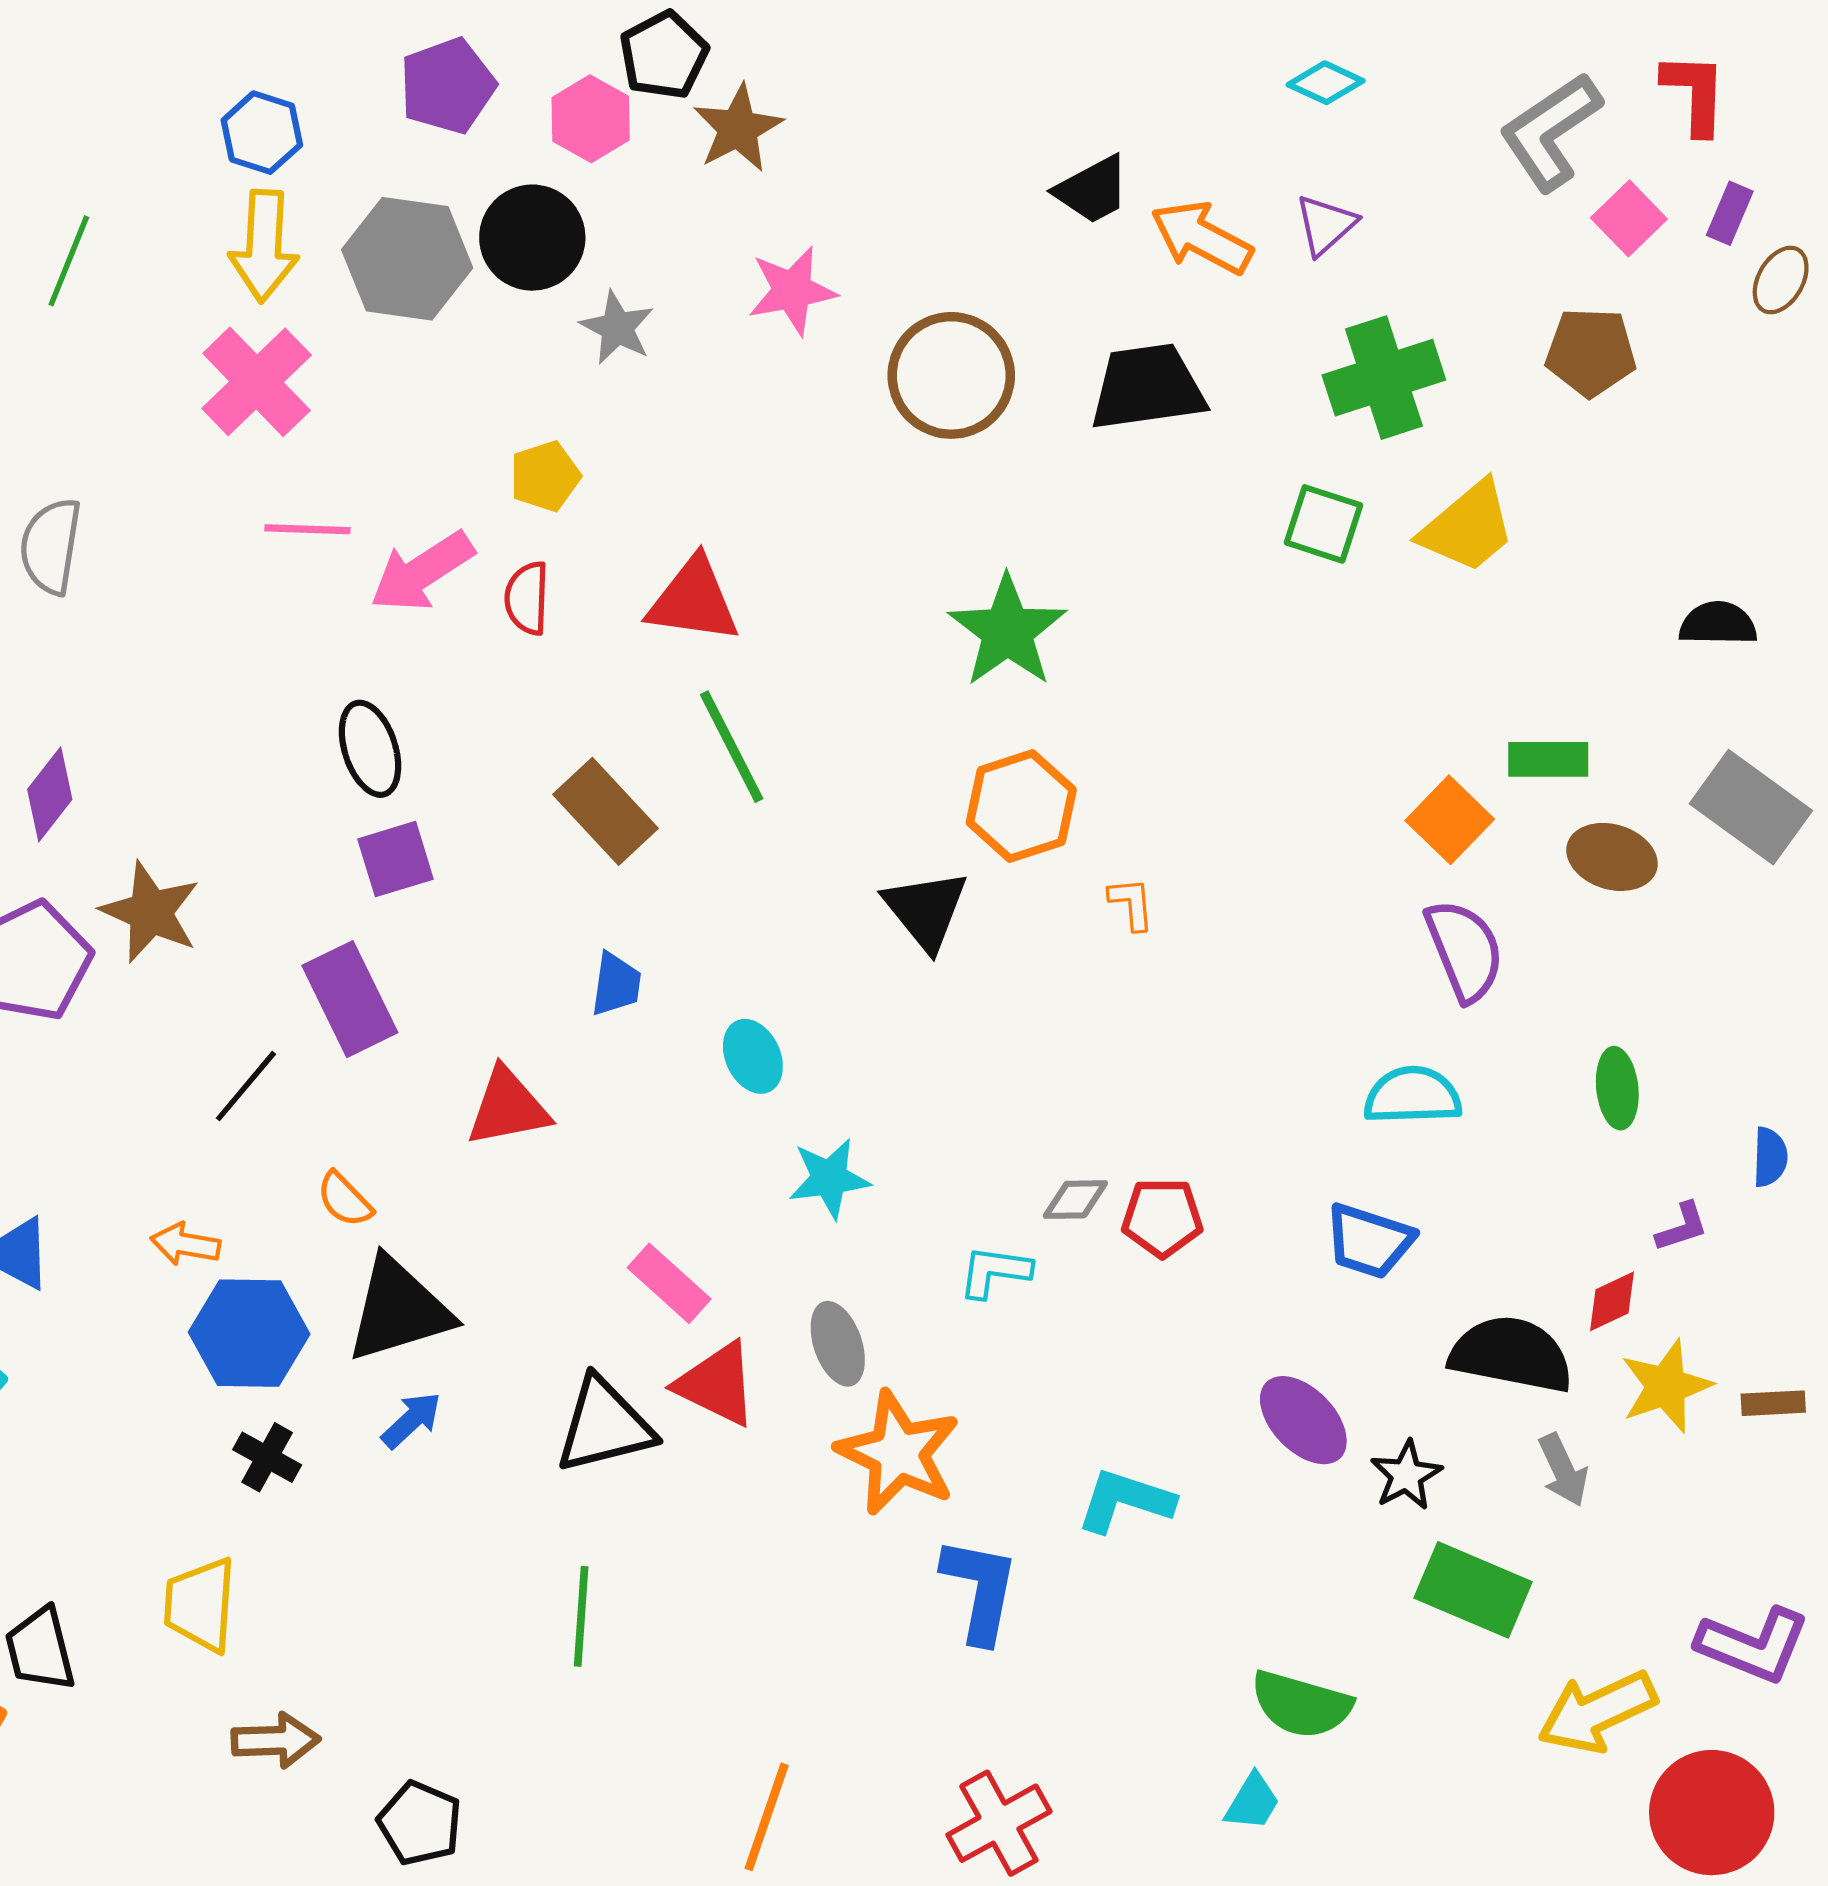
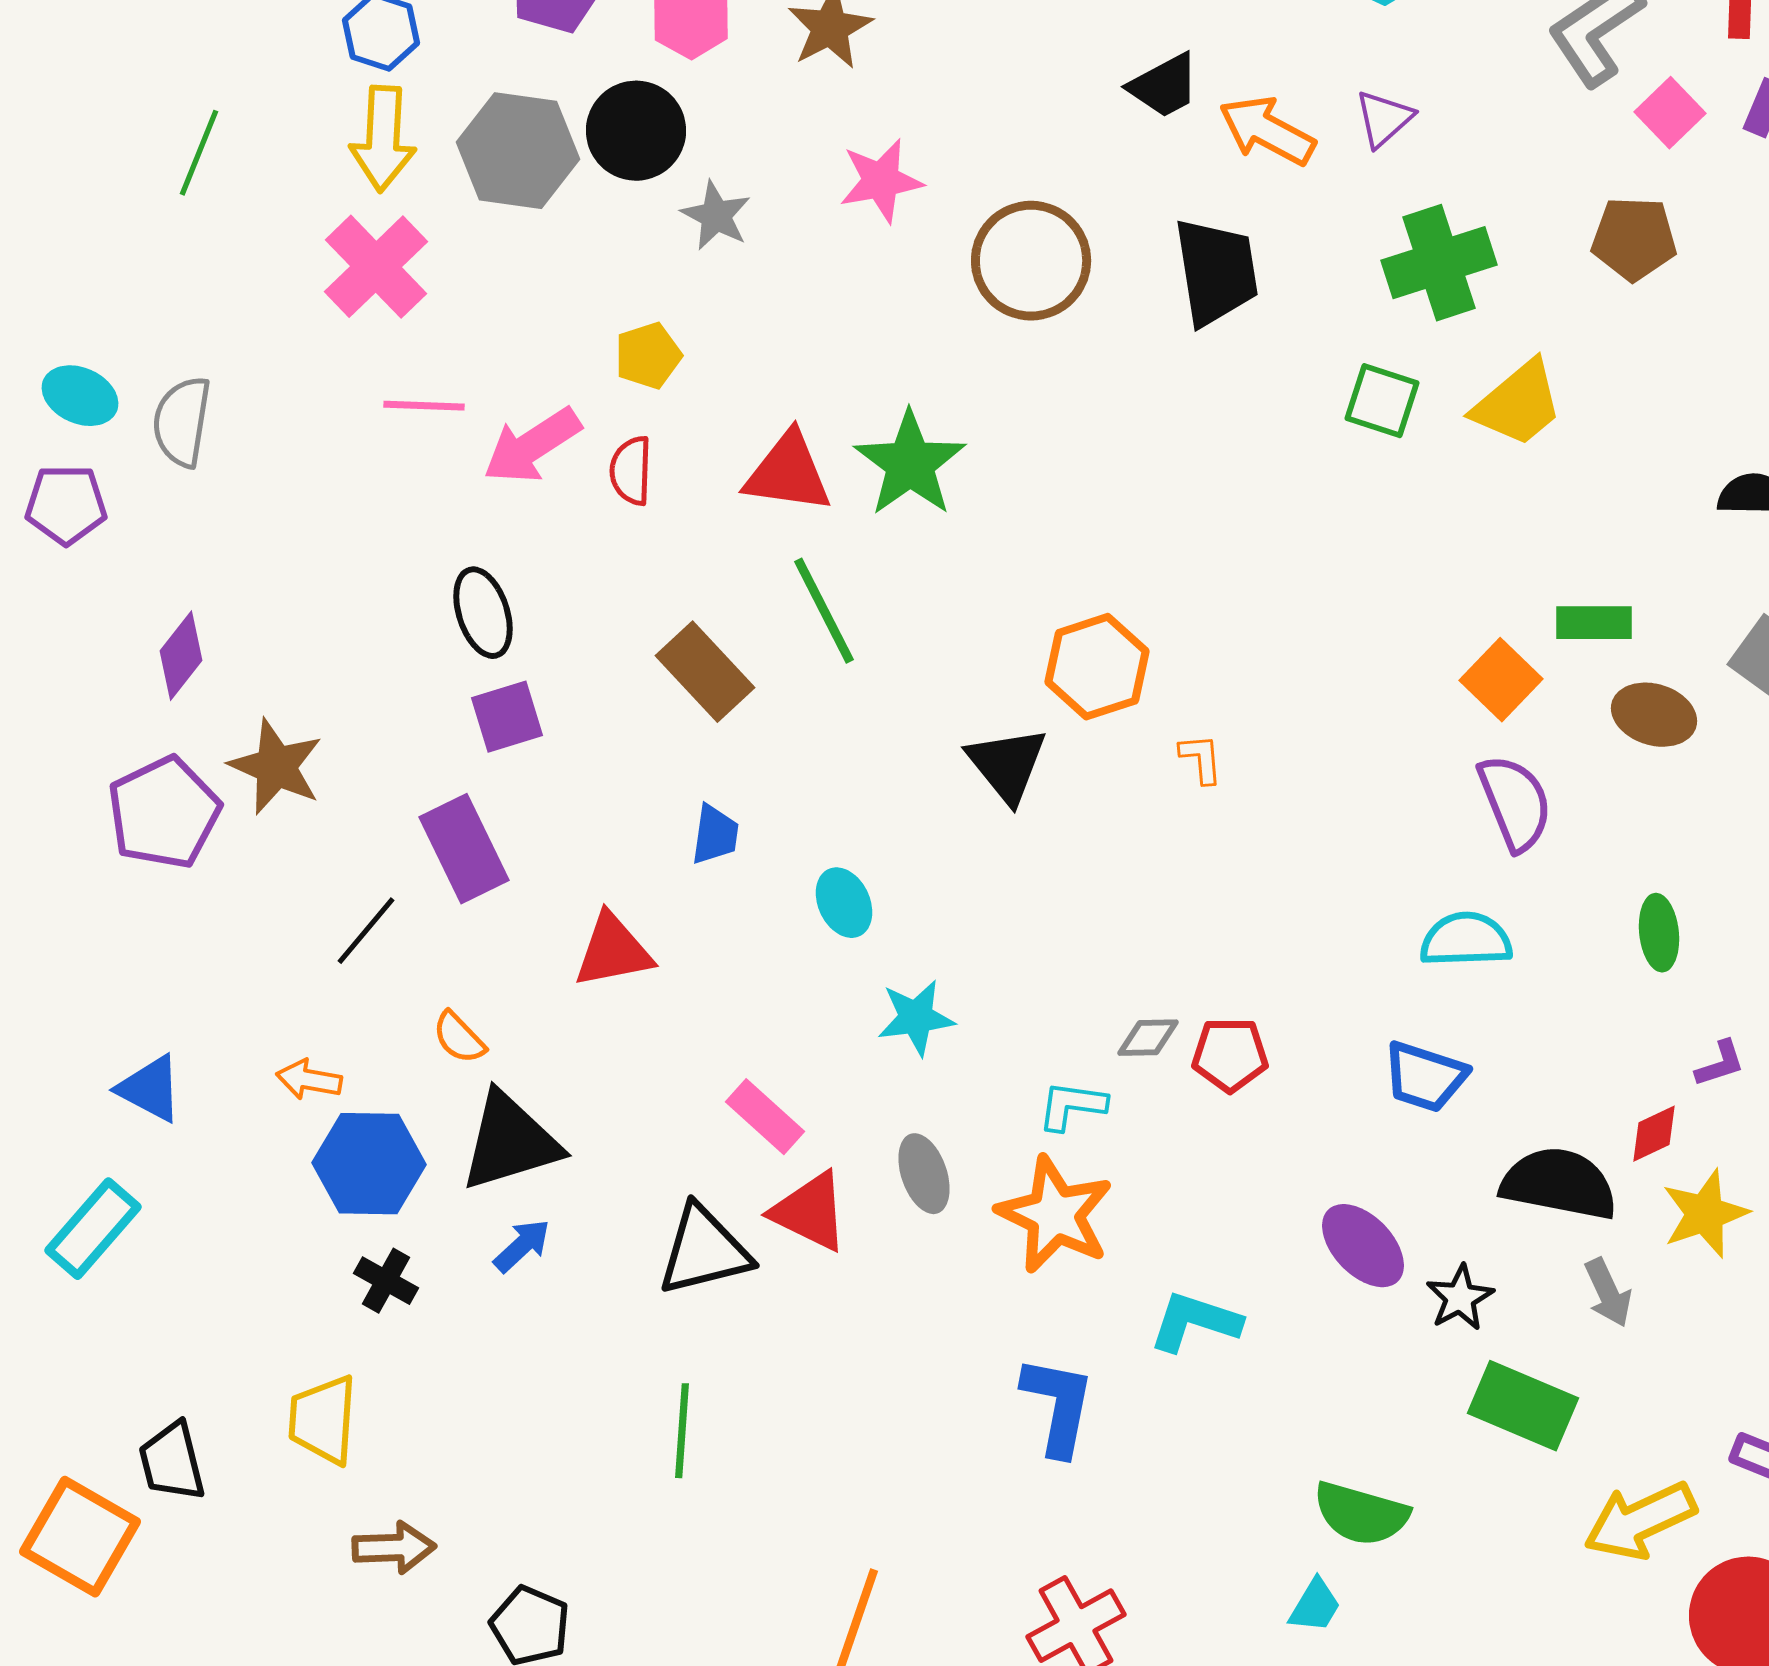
black trapezoid: (1147, 387) -> (1216, 272), turned 89
green star: (1007, 631) -> (910, 464), moved
orange star: (898, 1453) -> (1055, 1215), moved

